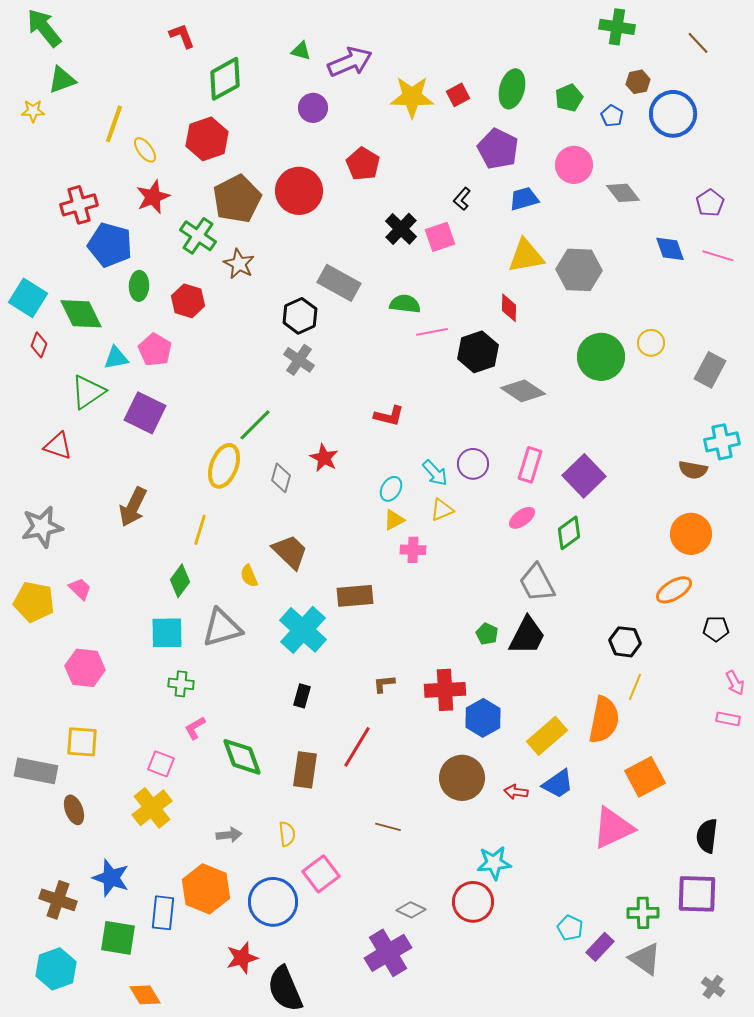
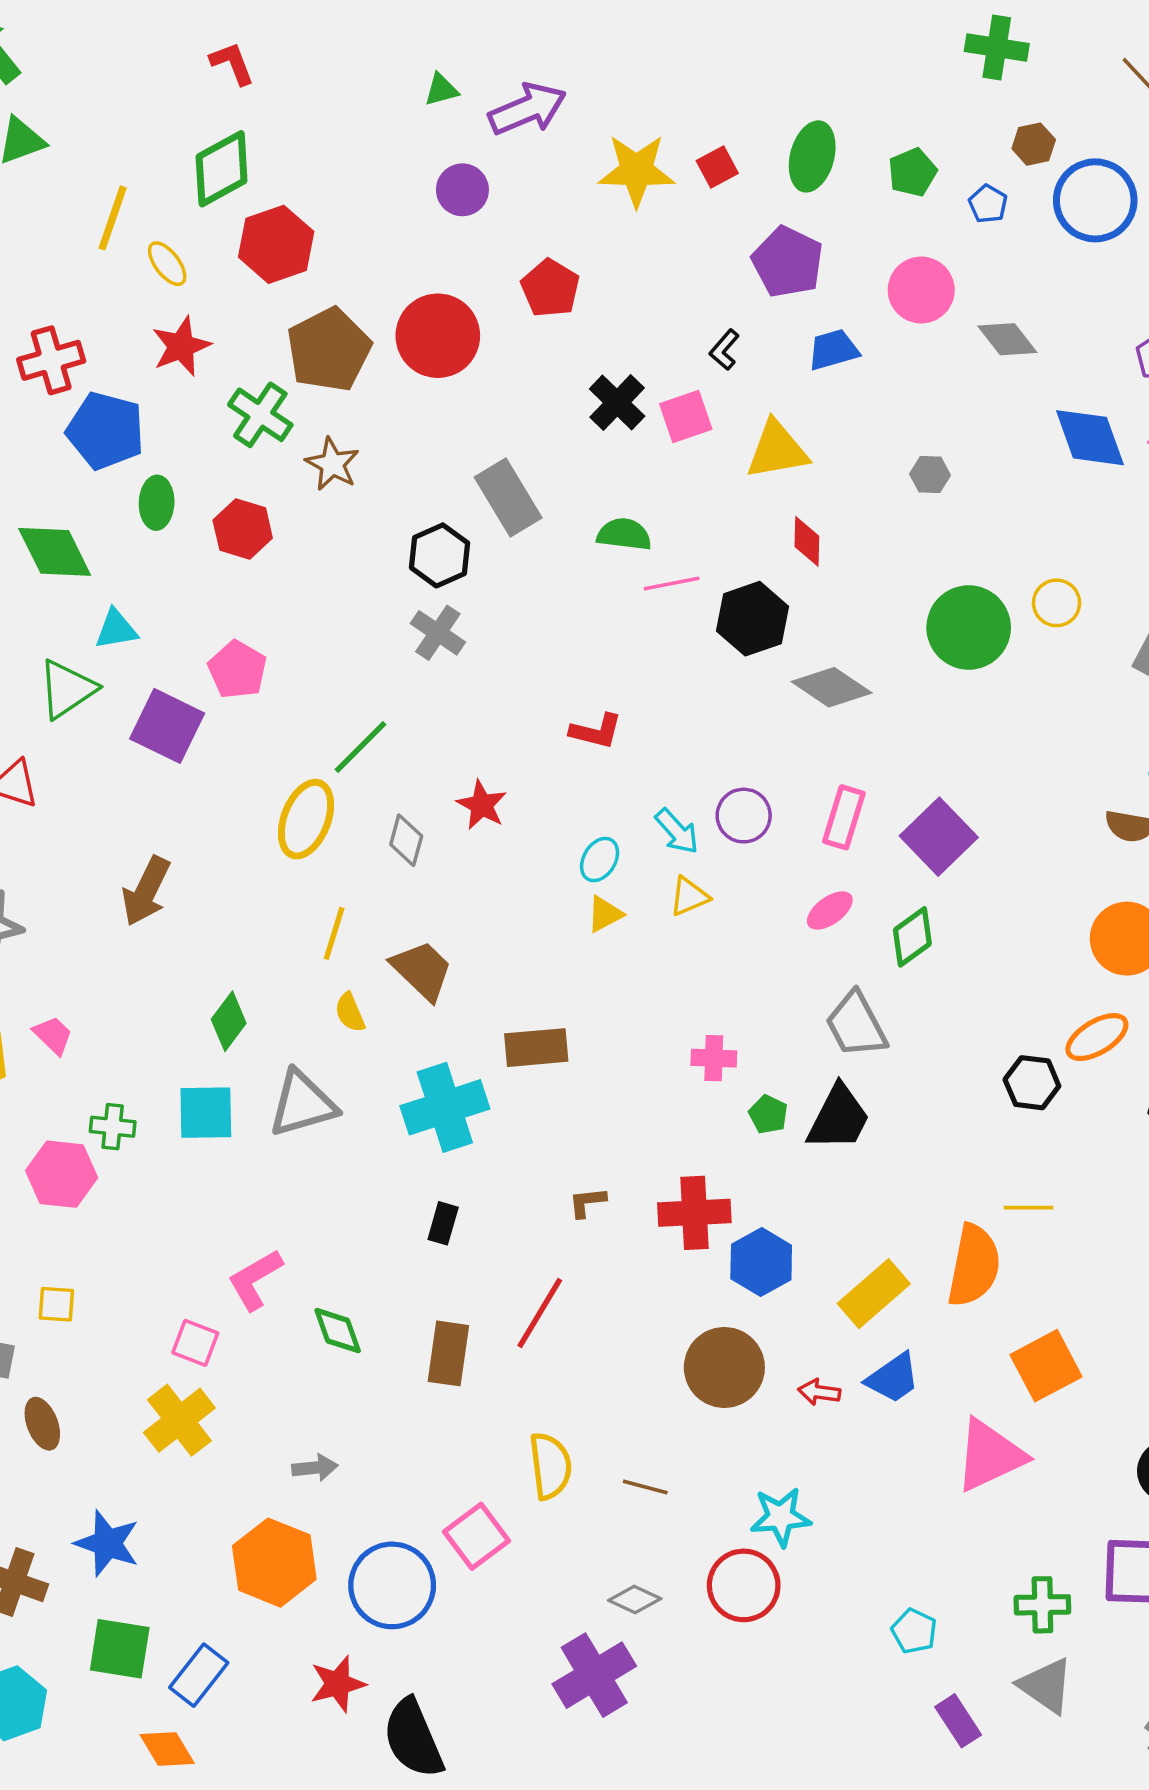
green triangle: (301, 51) -> (441, 90), turned -30
green diamond: (225, 79) -> (222, 169), moved
blue diamond: (670, 249) -> (1090, 438), size x1.4
yellow triangle: (526, 256) -> (777, 450), moved
gray hexagon: (579, 270) -> (930, 475), size x0.5
gray rectangle: (339, 283) -> (508, 497), turned 30
pink pentagon: (155, 350) -> (237, 670), moved
yellow line: (200, 530) -> (334, 933), moved
pink cross: (413, 550) -> (714, 1058), moved
cyan cross: (303, 630) -> (445, 1107), turned 30
black hexagon: (625, 642) -> (1032, 1083), moved
green cross: (181, 684) -> (113, 1127), moved
yellow line: (635, 687) -> (1028, 1208), turned 68
pink L-shape: (195, 728) -> (255, 1280), size x1.5
yellow square: (82, 742) -> (56, 1304), size x0.7
green diamond: (242, 757) -> (338, 1331), size x0.7
brown line: (388, 827) -> (645, 1487), moved
yellow semicircle: (287, 834) -> (550, 1466), moved, size x1.5
blue rectangle: (163, 913) -> (199, 1675), moved, turned 32
purple rectangle: (600, 947) -> (958, 1721), moved, turned -76

